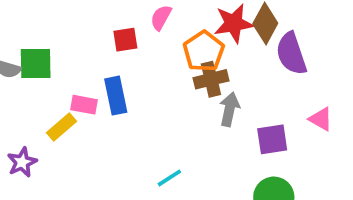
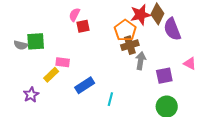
pink semicircle: (161, 17) -> (74, 15), moved
blue rectangle: (116, 96) -> (85, 85), moved, turned 72
cyan line: (169, 178) -> (110, 99), turned -40

